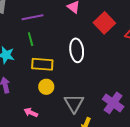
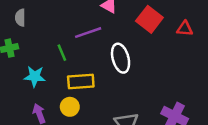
purple line: (32, 17) -> (88, 33), moved
yellow circle: (46, 87) -> (70, 107), moved

